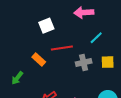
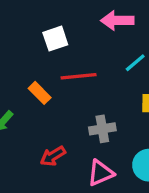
gray cross: (84, 62) -> (102, 129), moved

